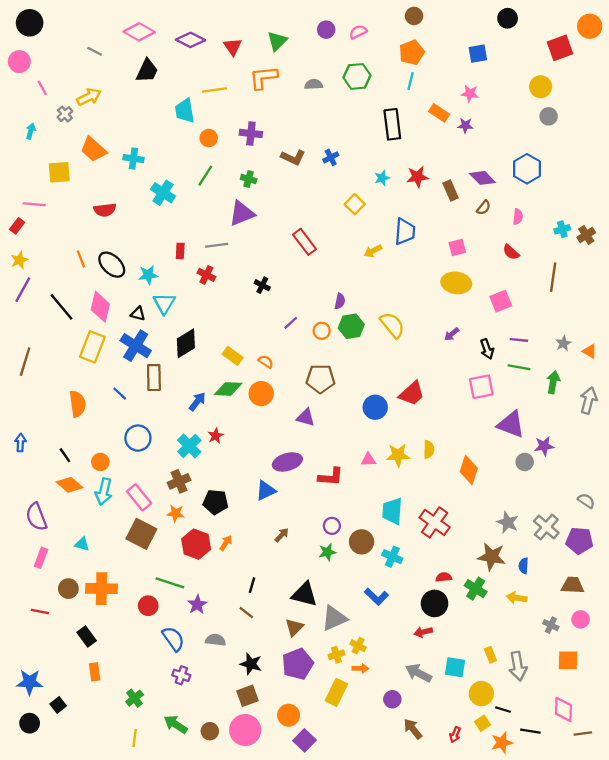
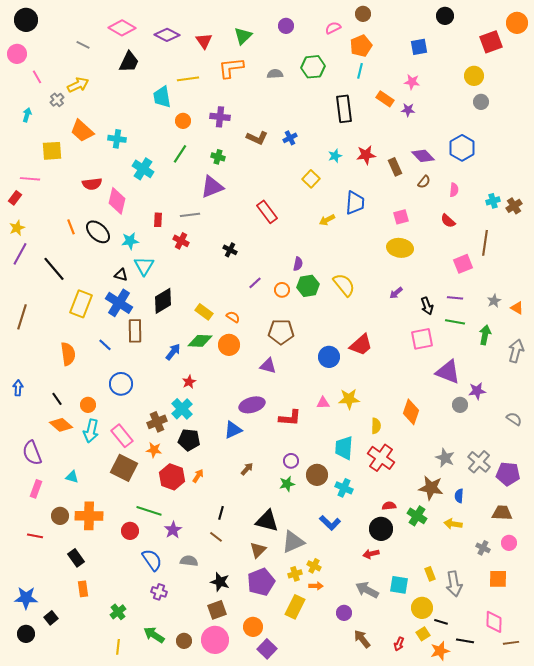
pink semicircle: (358, 32) -> (333, 28), moved
pink square: (501, 301) -> (463, 264), moved
pink diamond: (100, 307) -> (117, 201), moved
cyan cross: (189, 446) -> (182, 409), moved
yellow semicircle: (429, 449) -> (376, 426), moved
gray semicircle: (586, 501) -> (514, 419), moved

